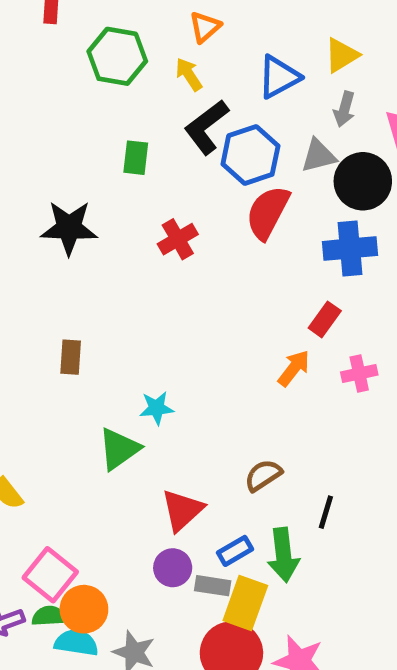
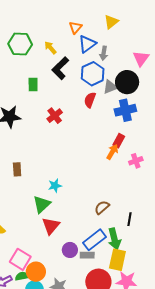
orange triangle: (205, 27) -> (75, 27), moved
yellow triangle: (342, 55) -> (111, 22), moved
gray arrow: (344, 109) -> (104, 53), moved
blue hexagon: (250, 155) -> (93, 74), moved
gray triangle: (319, 156) -> (110, 87), moved
red semicircle: (268, 212) -> (90, 100), size x0.7
orange arrow: (294, 368) -> (112, 152), moved
red triangle: (182, 510) -> (51, 226), moved
blue rectangle: (235, 551) -> (94, 240), size x1.6
yellow rectangle: (245, 603) -> (117, 260), moved

